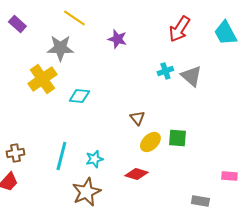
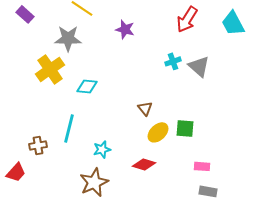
brown cross: (15, 153) -> (38, 145), moved
cyan line: (61, 156) -> (69, 128), moved
pink rectangle: (229, 176) -> (202, 166), moved

